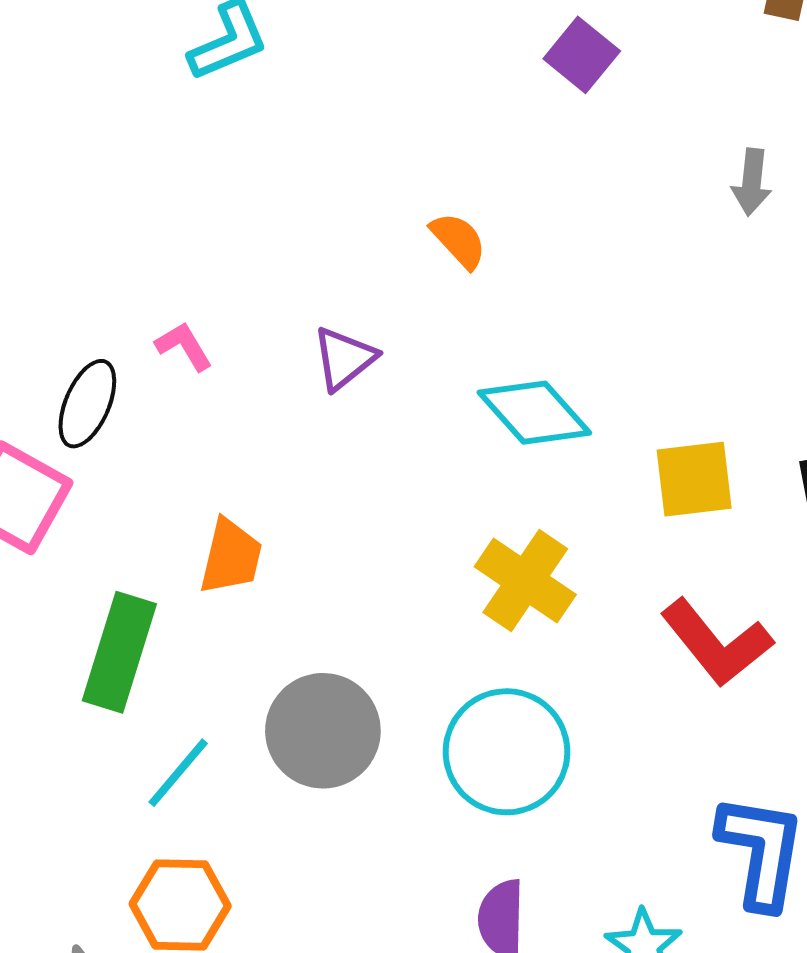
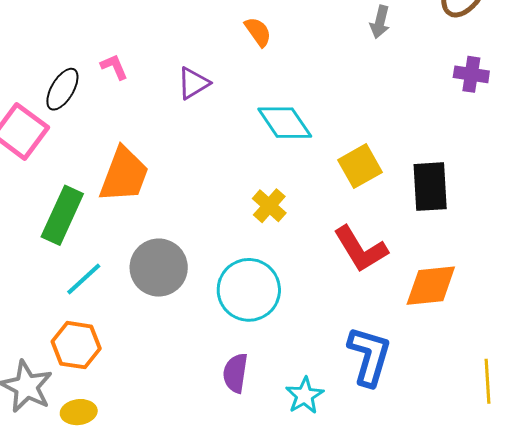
gray arrow: (752, 182) -> (380, 22), moved
yellow square: (694, 479) -> (360, 166), turned -30
orange trapezoid: (231, 557) -> (124, 175), size x1.5
yellow cross: (525, 581) -> (269, 206), size x0.7

